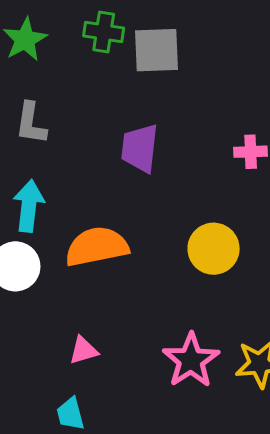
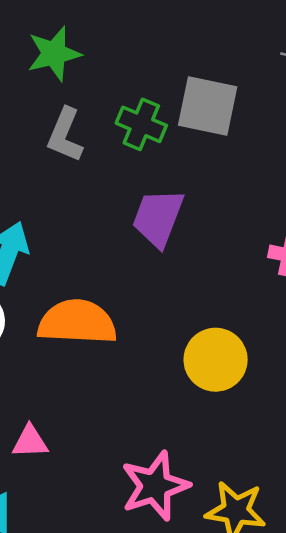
green cross: (104, 32) -> (141, 124), moved
gray L-shape: (31, 123) -> (65, 135), moved

